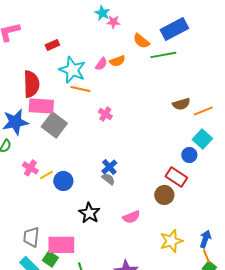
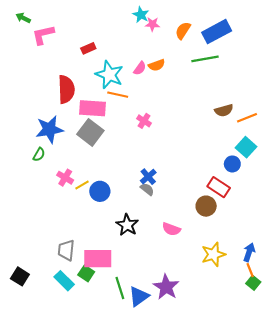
orange semicircle: (141, 41) -> (183, 30), moved, turned 84
pink rectangle: (41, 106) -> (93, 108), moved
pink semicircle: (131, 217) -> (171, 229), turned 42

